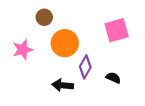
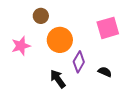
black arrow: (63, 85) -> (58, 79), turned 48

